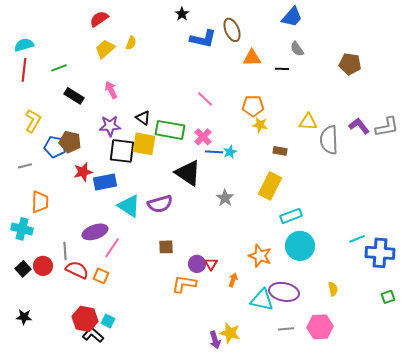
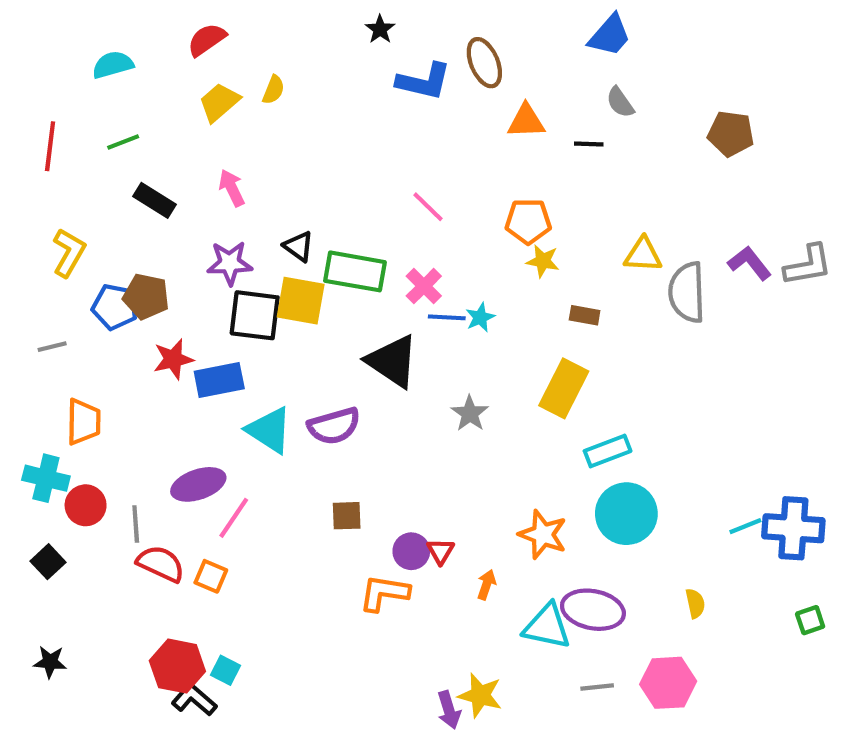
cyan semicircle: (24, 45) -> (113, 65), moved
cyan line: (357, 239) -> (745, 526), moved
red circle: (43, 266) -> (86, 505), moved

